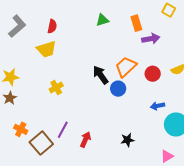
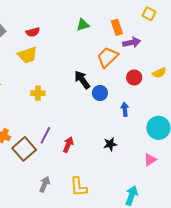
red semicircle: (52, 26) -> (33, 32), turned 64
orange trapezoid: (126, 67) -> (107, 57), moved
yellow cross: (56, 88) -> (38, 93), turned 32
blue arrow: (158, 106) -> (125, 109), moved, turned 96

